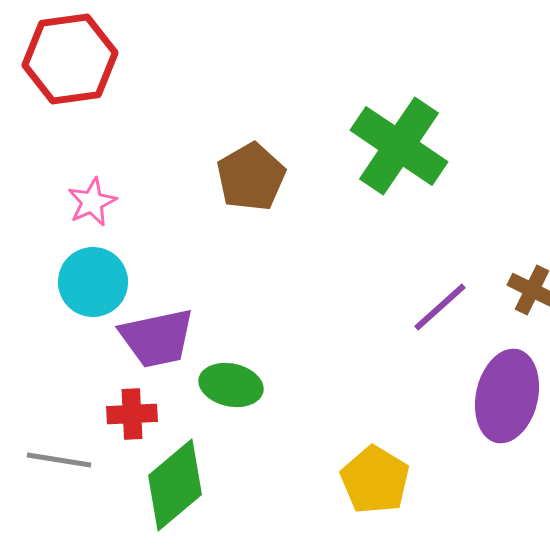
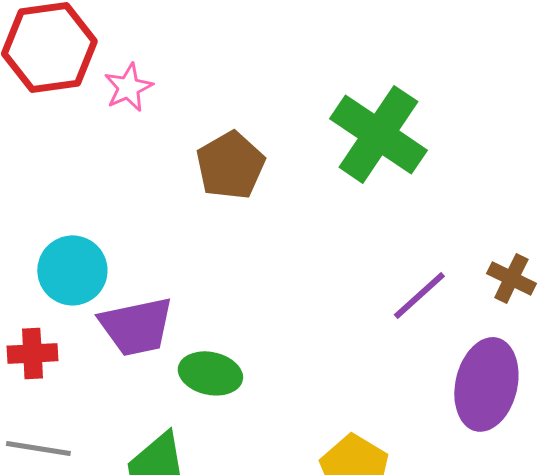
pink star: (92, 202) -> (128, 87), moved
red cross: (132, 414) -> (32, 353), moved

